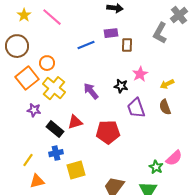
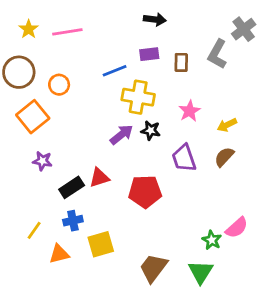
pink line: (52, 17) -> (67, 32), turned -50
brown rectangle: (127, 45) -> (181, 62), moved
orange circle: (47, 63) -> (59, 85), moved
black star: (121, 86) -> (151, 130), moved
yellow cross: (54, 88) -> (138, 97), moved, turned -30
purple arrow: (91, 91) -> (122, 135), turned 90
brown semicircle: (165, 107) -> (224, 157), turned 63
black rectangle: (55, 129) -> (72, 187), turned -72
orange triangle: (37, 181) -> (59, 254), moved

